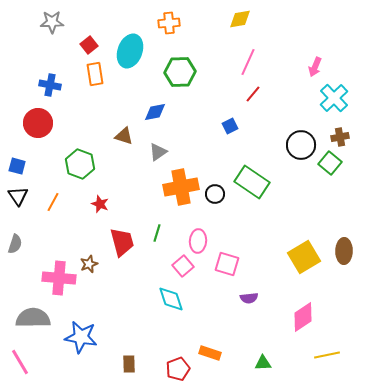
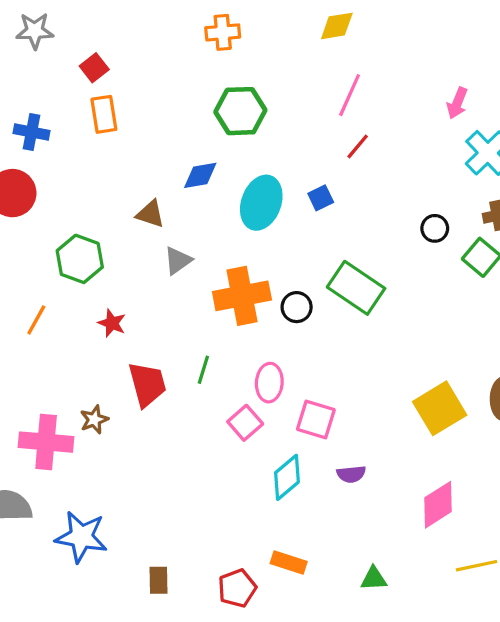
cyan ellipse: (130, 51) -> (261, 203), moved
black circle: (301, 145) -> (435, 228), size x0.6
gray triangle: (158, 152) -> (178, 261), moved
cyan diamond: (171, 299) -> (287, 477), moved, turned 68

